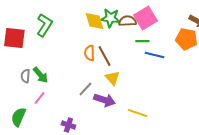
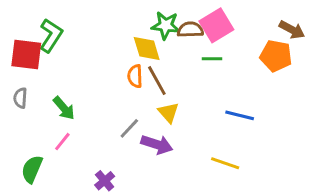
yellow diamond: (94, 21) -> (147, 49), moved
green L-shape: (44, 25) -> (51, 36), moved
blue line: (154, 55) -> (240, 115), moved
gray semicircle: (25, 76) -> (20, 98), moved
yellow line: (137, 113) -> (225, 163), moved
purple cross: (68, 125) -> (105, 181), turned 32

